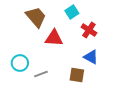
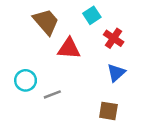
blue triangle: (91, 57) -> (116, 73), turned 49
brown square: (77, 75) -> (108, 111), moved

